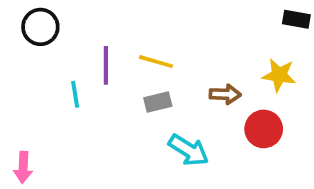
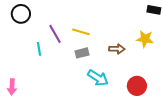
purple line: (106, 65) -> (55, 34), turned -30
red circle: (264, 129) -> (137, 86), moved

